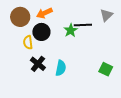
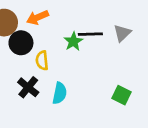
gray triangle: (106, 15) -> (122, 33), moved
black circle: (41, 32) -> (21, 43), moved
yellow semicircle: (28, 42) -> (42, 60), moved

